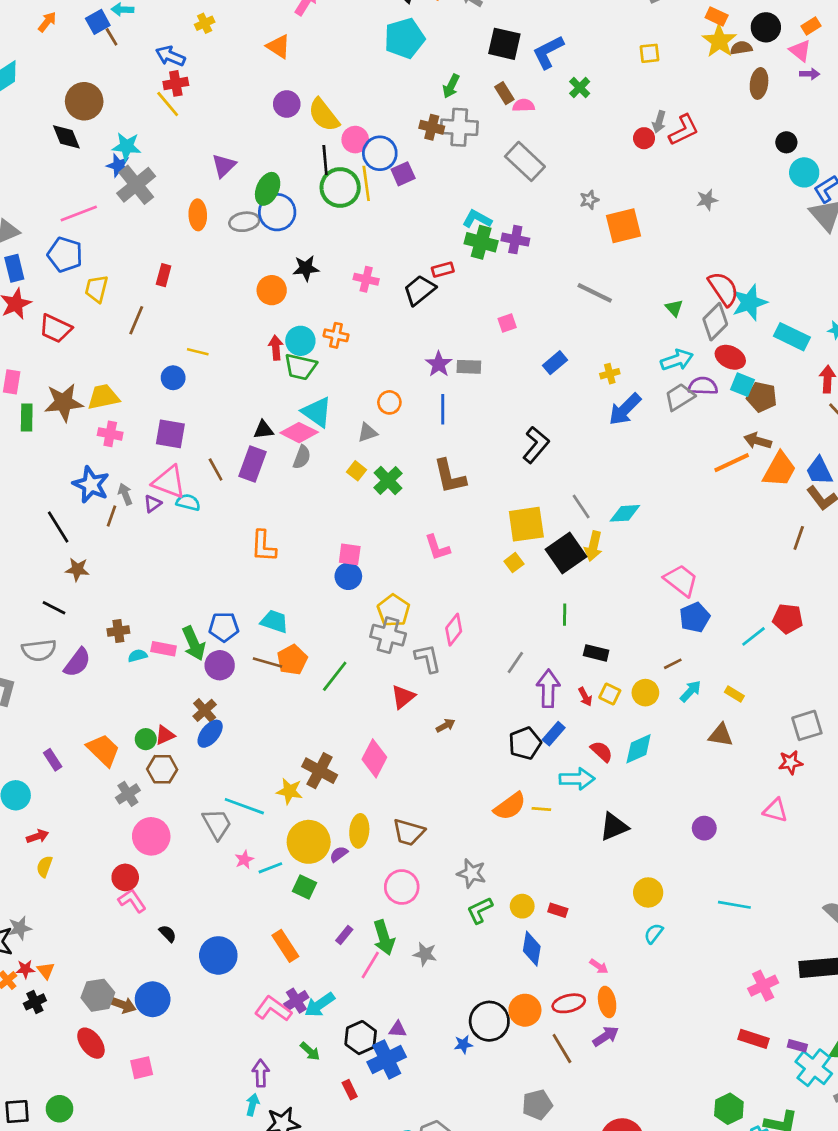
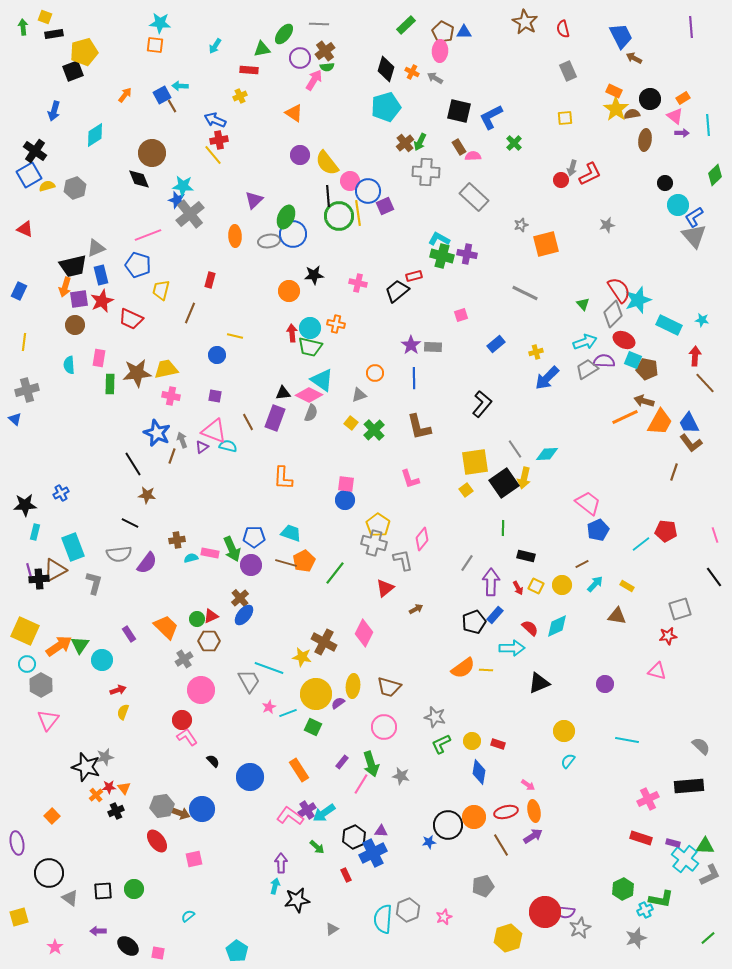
brown cross: (432, 127) -> (405, 143), moved, turned 36
purple square: (170, 434) -> (215, 396), size x0.6

